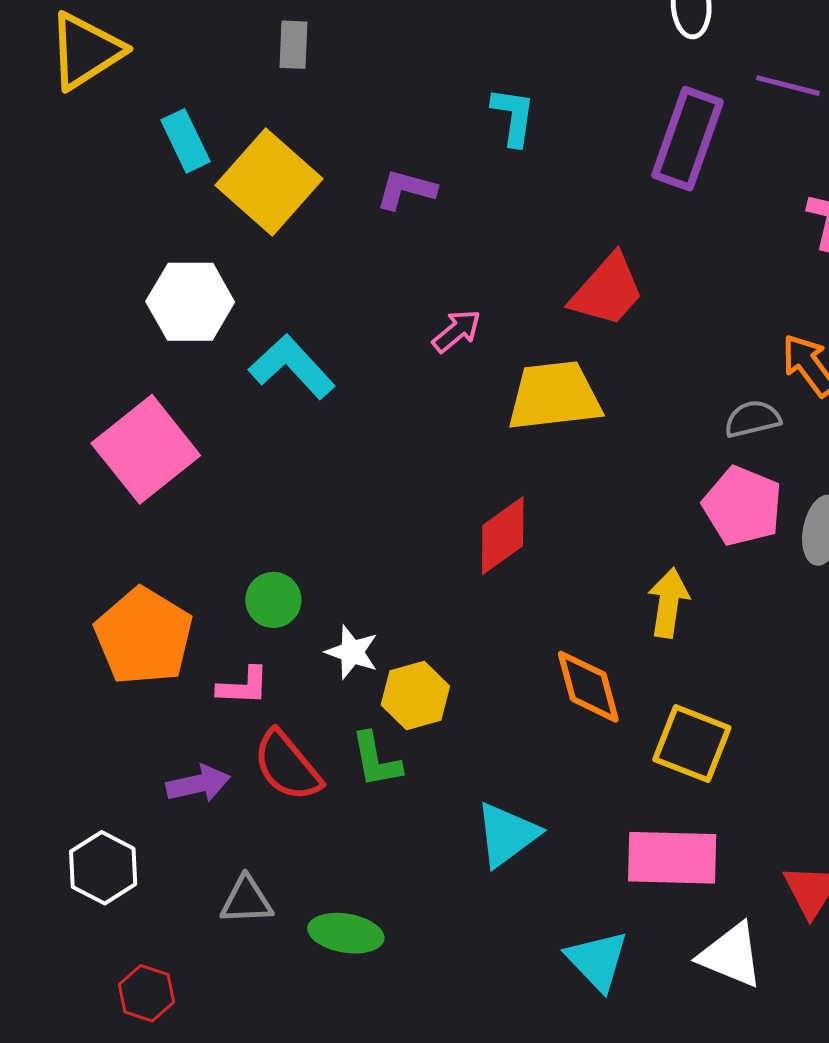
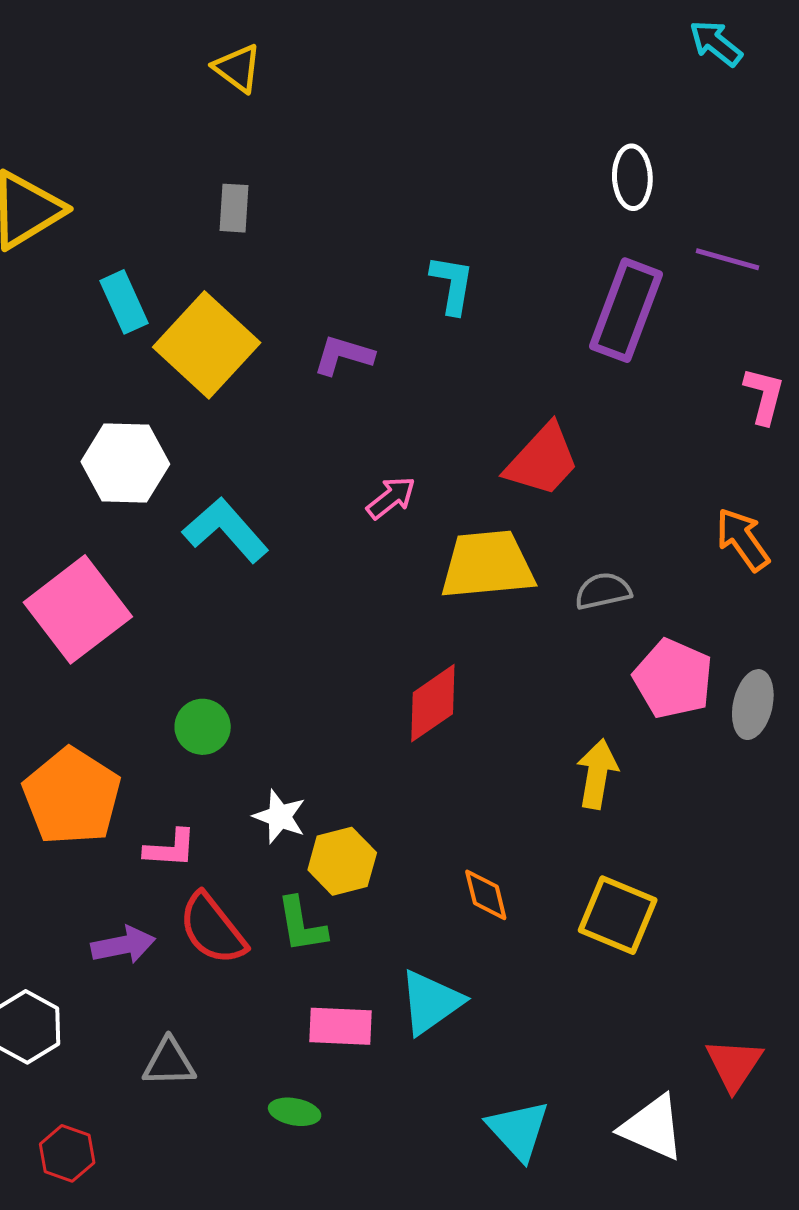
gray semicircle: (753, 419) -> (603, 591), moved
green circle: (273, 600) -> (203, 727), moved
orange diamond: (588, 687) -> (486, 895), moved, size x0.7
pink rectangle: (672, 858) -> (340, 1026), moved, size x0.7
green ellipse: (346, 933) -> (295, 1112), moved, size x0.7

